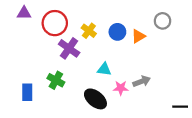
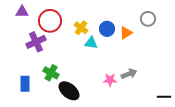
purple cross: (69, 48) -> (36, 42), moved, turned 30
cyan triangle: (104, 69) -> (91, 43), moved
black ellipse: (95, 99) -> (69, 91), moved

